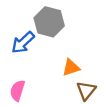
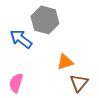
blue arrow: (23, 43) -> (21, 39), turned 80

